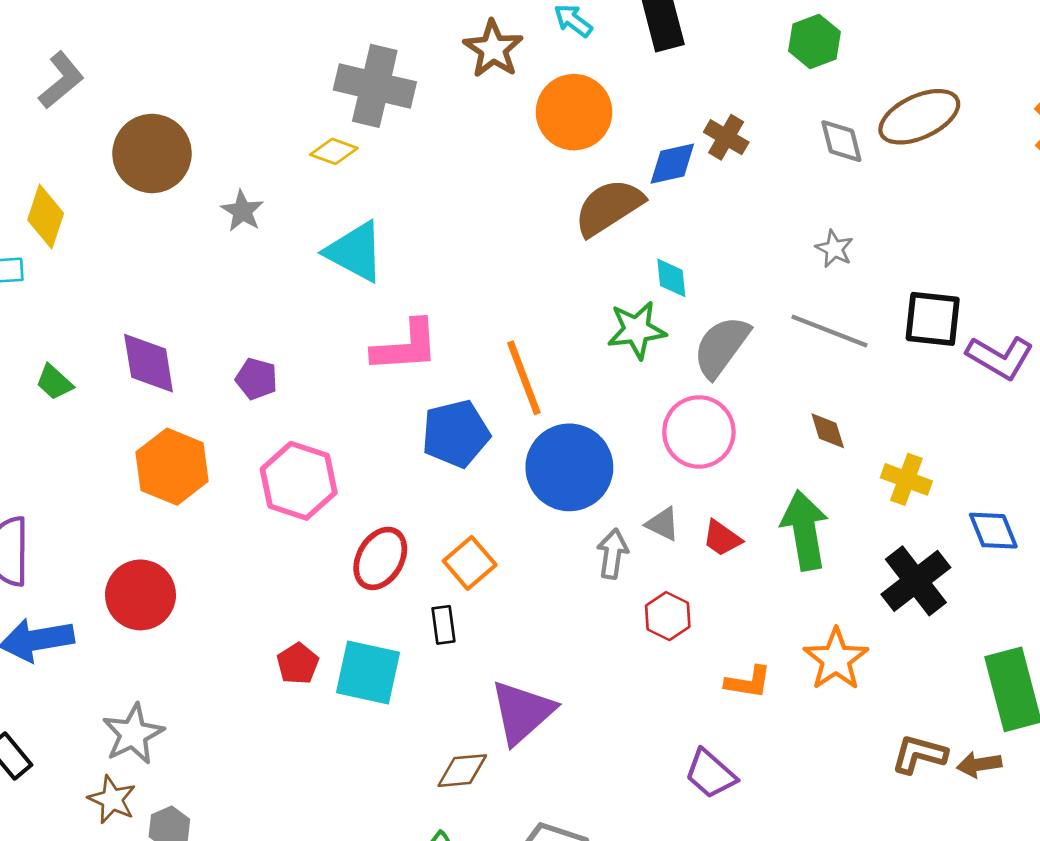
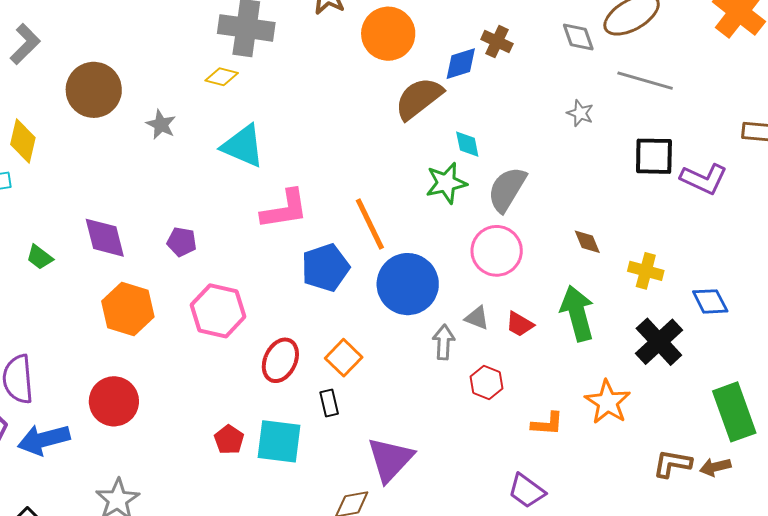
gray line: (829, 331) -> (645, 81), moved

